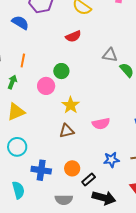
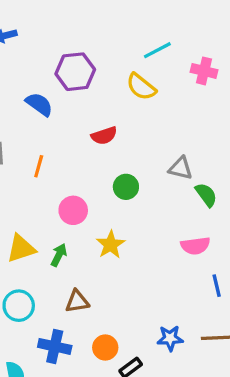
red semicircle: (73, 36) -> (104, 136), moved
green circle: (61, 71) -> (126, 187), moved
green arrow: (12, 82) -> (59, 255), moved
pink semicircle: (101, 124) -> (195, 246), moved
brown triangle: (67, 131) -> (77, 301), moved

